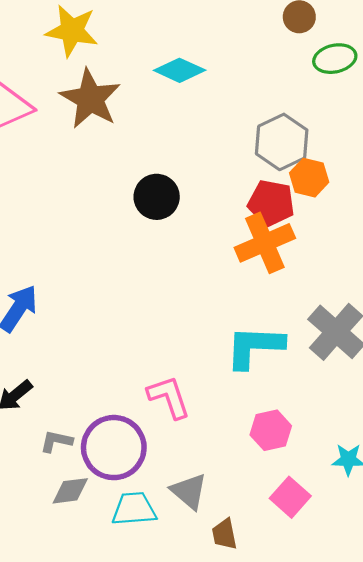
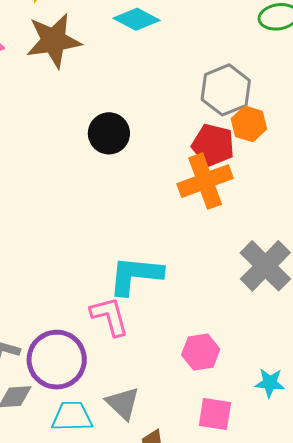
brown star: (90, 99) -> (54, 41), turned 30
cyan L-shape: (255, 347) -> (135, 275), moved
pink square: (290, 497) -> (215, 414), turned -36

